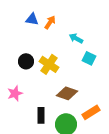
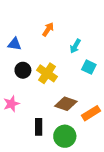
blue triangle: (32, 19) -> (15, 44), moved
cyan arrow: (76, 38) -> (75, 46), turned -88
orange rectangle: (91, 112) -> (91, 113), moved

